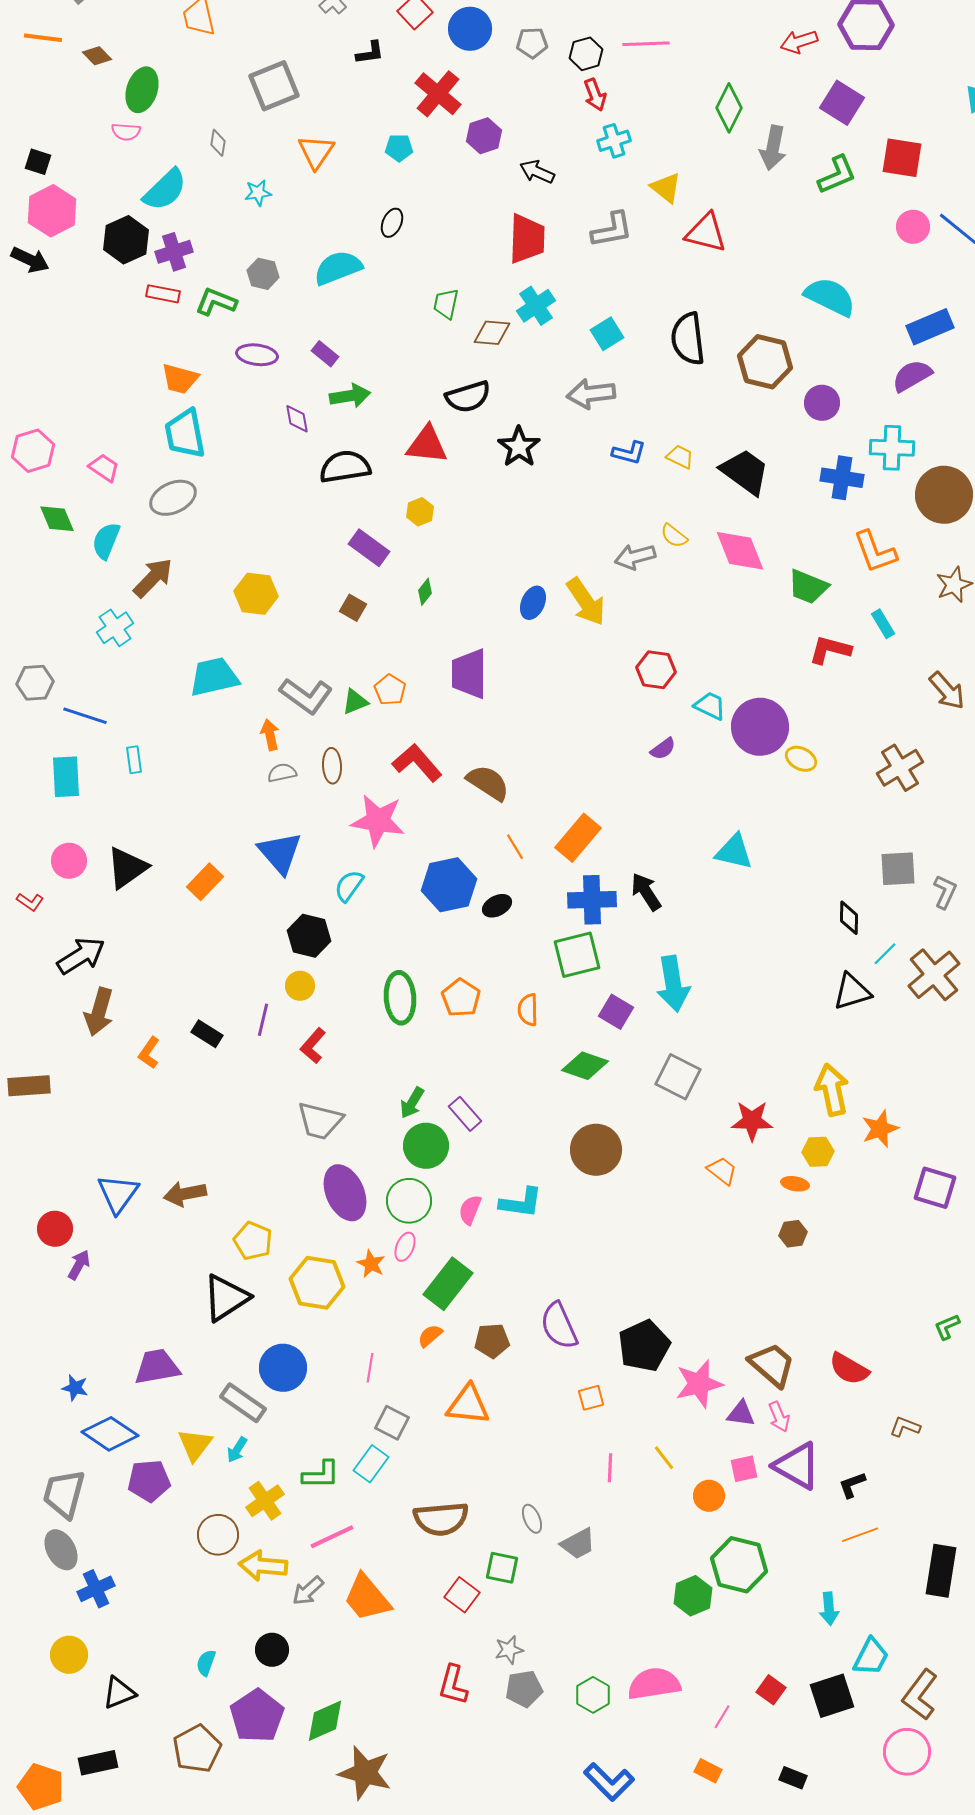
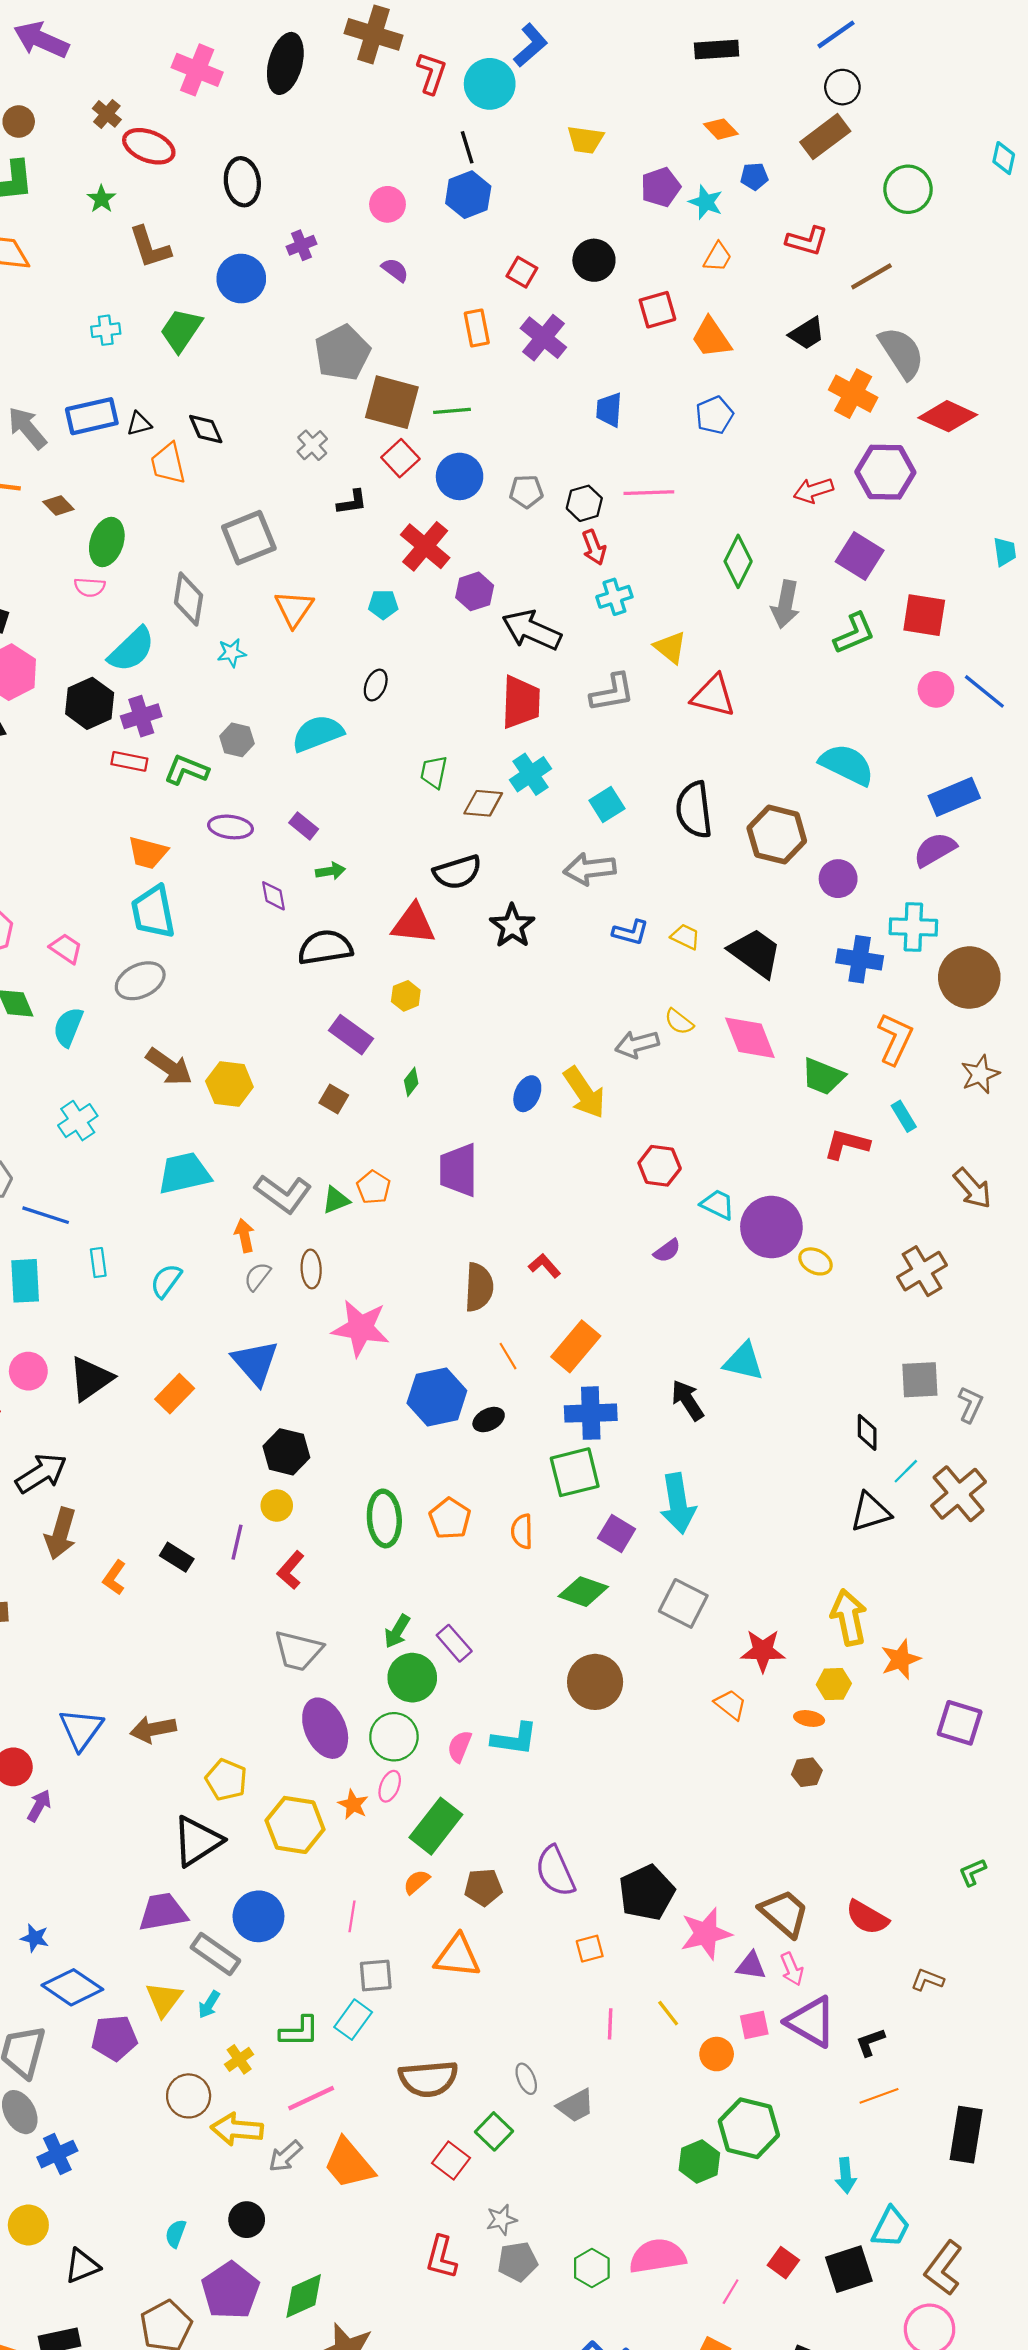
gray diamond: (218, 143) -> (189, 599), size x1.8
black arrow: (537, 172) -> (532, 630), size x1.6
green arrow: (350, 396) -> (331, 871), size x0.7
orange L-shape: (875, 552) -> (895, 1039), turned -135
brown arrow: (153, 578) -> (169, 1067), moved, turned 81
red L-shape: (417, 763) -> (545, 1266), moved, size x0.6
gray semicircle: (282, 773) -> (257, 1276), turned -40
brown semicircle: (488, 783) -> (479, 1287), turned 60
cyan semicircle: (349, 886) -> (166, 1281), moved
black arrow: (646, 892) -> (688, 1400), moved
purple trapezoid: (157, 1367) -> (163, 1912), moved
gray square: (392, 1423) -> (376, 1976), turned -32
yellow cross: (265, 1501) -> (239, 2059), size x0.7
green square: (502, 1568) -> (494, 2131), turned 32

